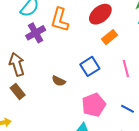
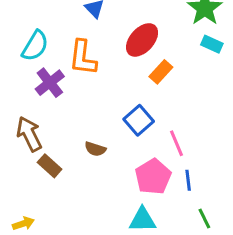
pink line: (126, 68) -> (176, 143), moved
brown rectangle: (18, 92) -> (50, 166), moved
blue line: (128, 109) -> (188, 180), moved, turned 64

